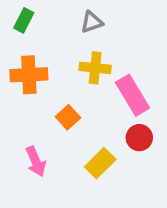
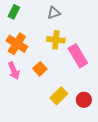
orange cross: (29, 75) -> (17, 44), turned 35
red circle: (139, 138) -> (84, 100), moved
pink arrow: (36, 161) -> (14, 71), moved

